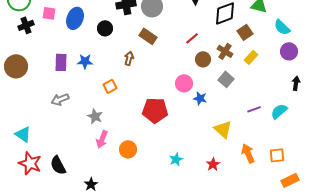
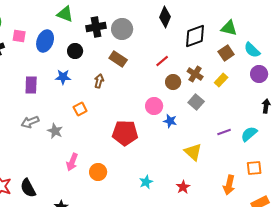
brown square: (245, 32) -> (226, 53), moved
blue star: (85, 61) -> (63, 77), moved
gray star: (95, 116) -> (55, 131), moved
orange arrow: (248, 153) -> (229, 185), moved, turned -144
orange square: (277, 155) -> (254, 168), moved

